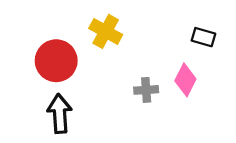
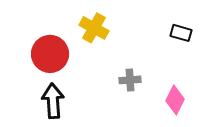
pink diamond: (185, 80) -> (175, 100), moved

